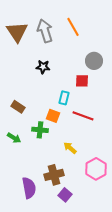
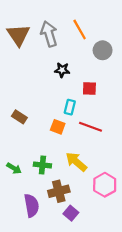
gray circle: (94, 61) -> (103, 50), moved
black star: (43, 67) -> (62, 70), moved
green cross: (40, 130) -> (42, 165), moved
green arrow: (14, 138) -> (14, 168), moved
yellow arrow: (70, 148) -> (76, 162), size x1.5

